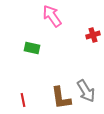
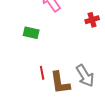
red line: (23, 100) -> (42, 73), moved

